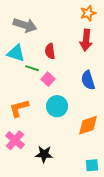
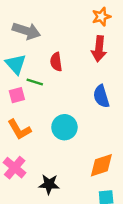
cyan triangle: (16, 53) -> (16, 64), turned 30
pink square: (48, 79) -> (17, 95), moved, turned 32
orange L-shape: (19, 108) -> (19, 130), turned -105
orange diamond: (88, 125) -> (101, 165), moved

